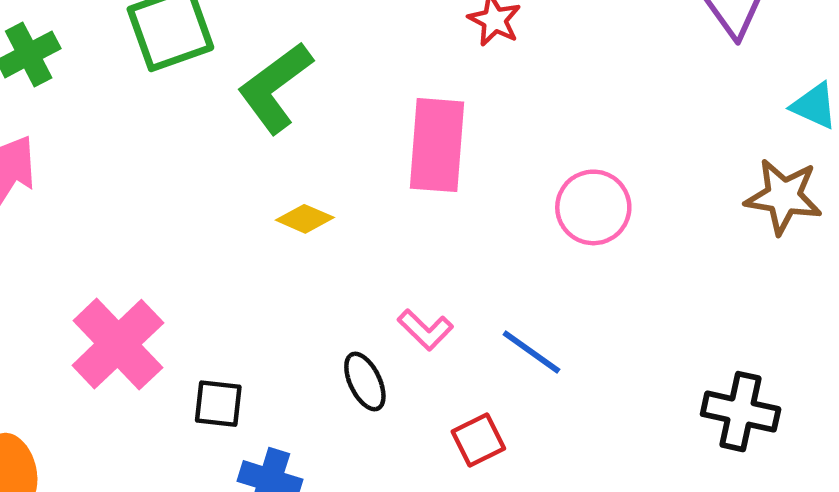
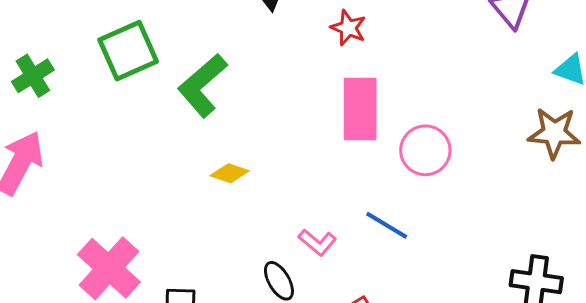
pink rectangle: (437, 145) -> (360, 109), moved
blue line: (531, 352) -> (387, 225), moved

